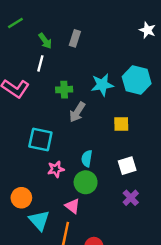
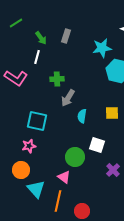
cyan star: (102, 85) -> (102, 48), moved
yellow square: (121, 124) -> (112, 113), moved
cyan semicircle: (87, 159) -> (82, 116), moved
white square: (127, 166) -> (97, 145), moved, turned 35
pink star: (56, 169) -> (29, 146), moved

